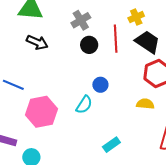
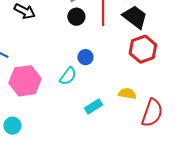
yellow semicircle: (145, 104) -> (127, 94), moved
cyan rectangle: (111, 145) -> (93, 106), moved

